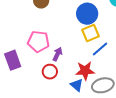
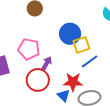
blue circle: (87, 14) -> (70, 34), moved
red circle: (50, 72) -> (38, 80), size x1.5

